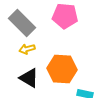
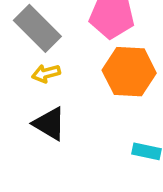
orange hexagon: (62, 69) -> (129, 72), moved

